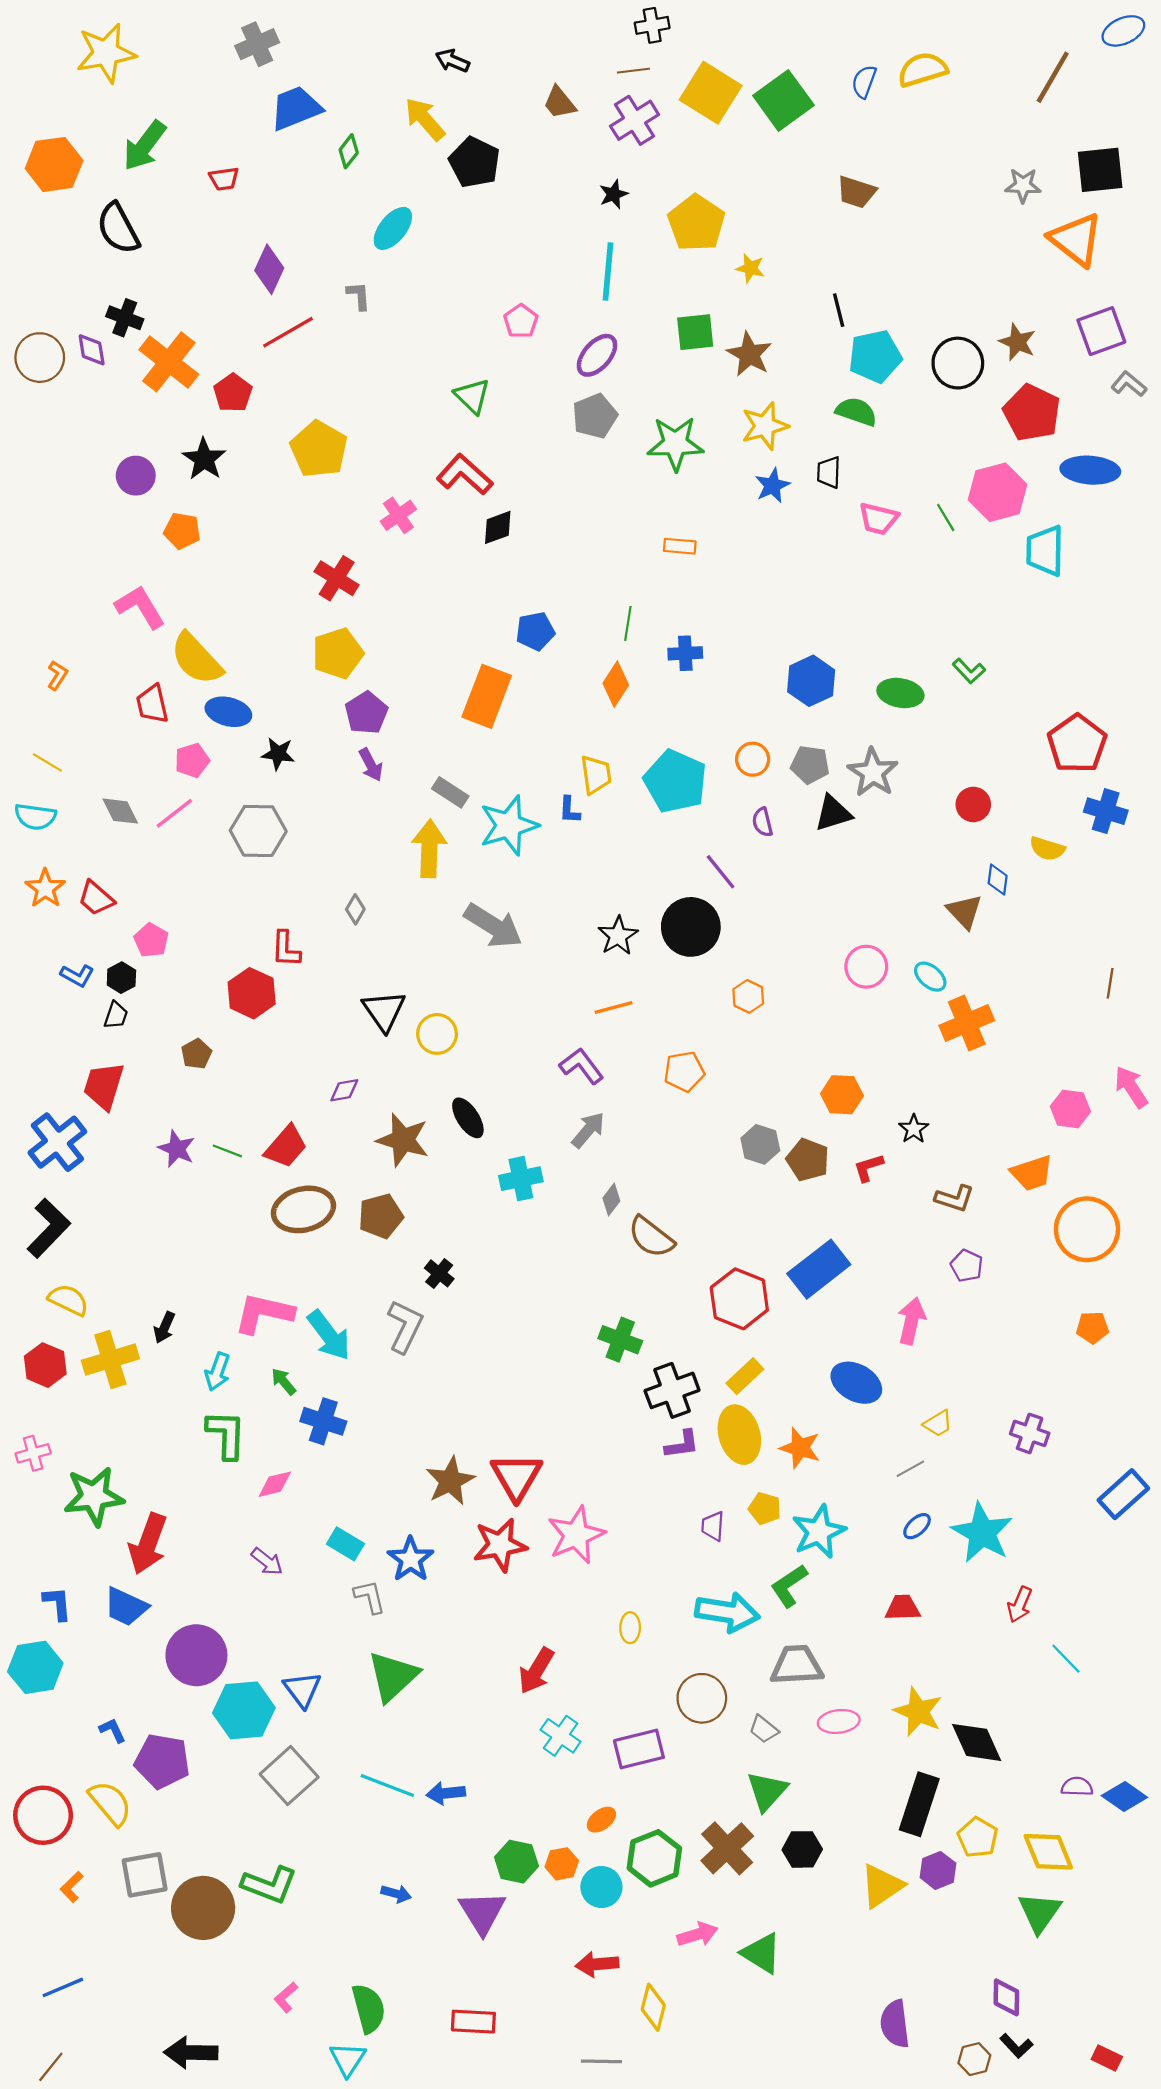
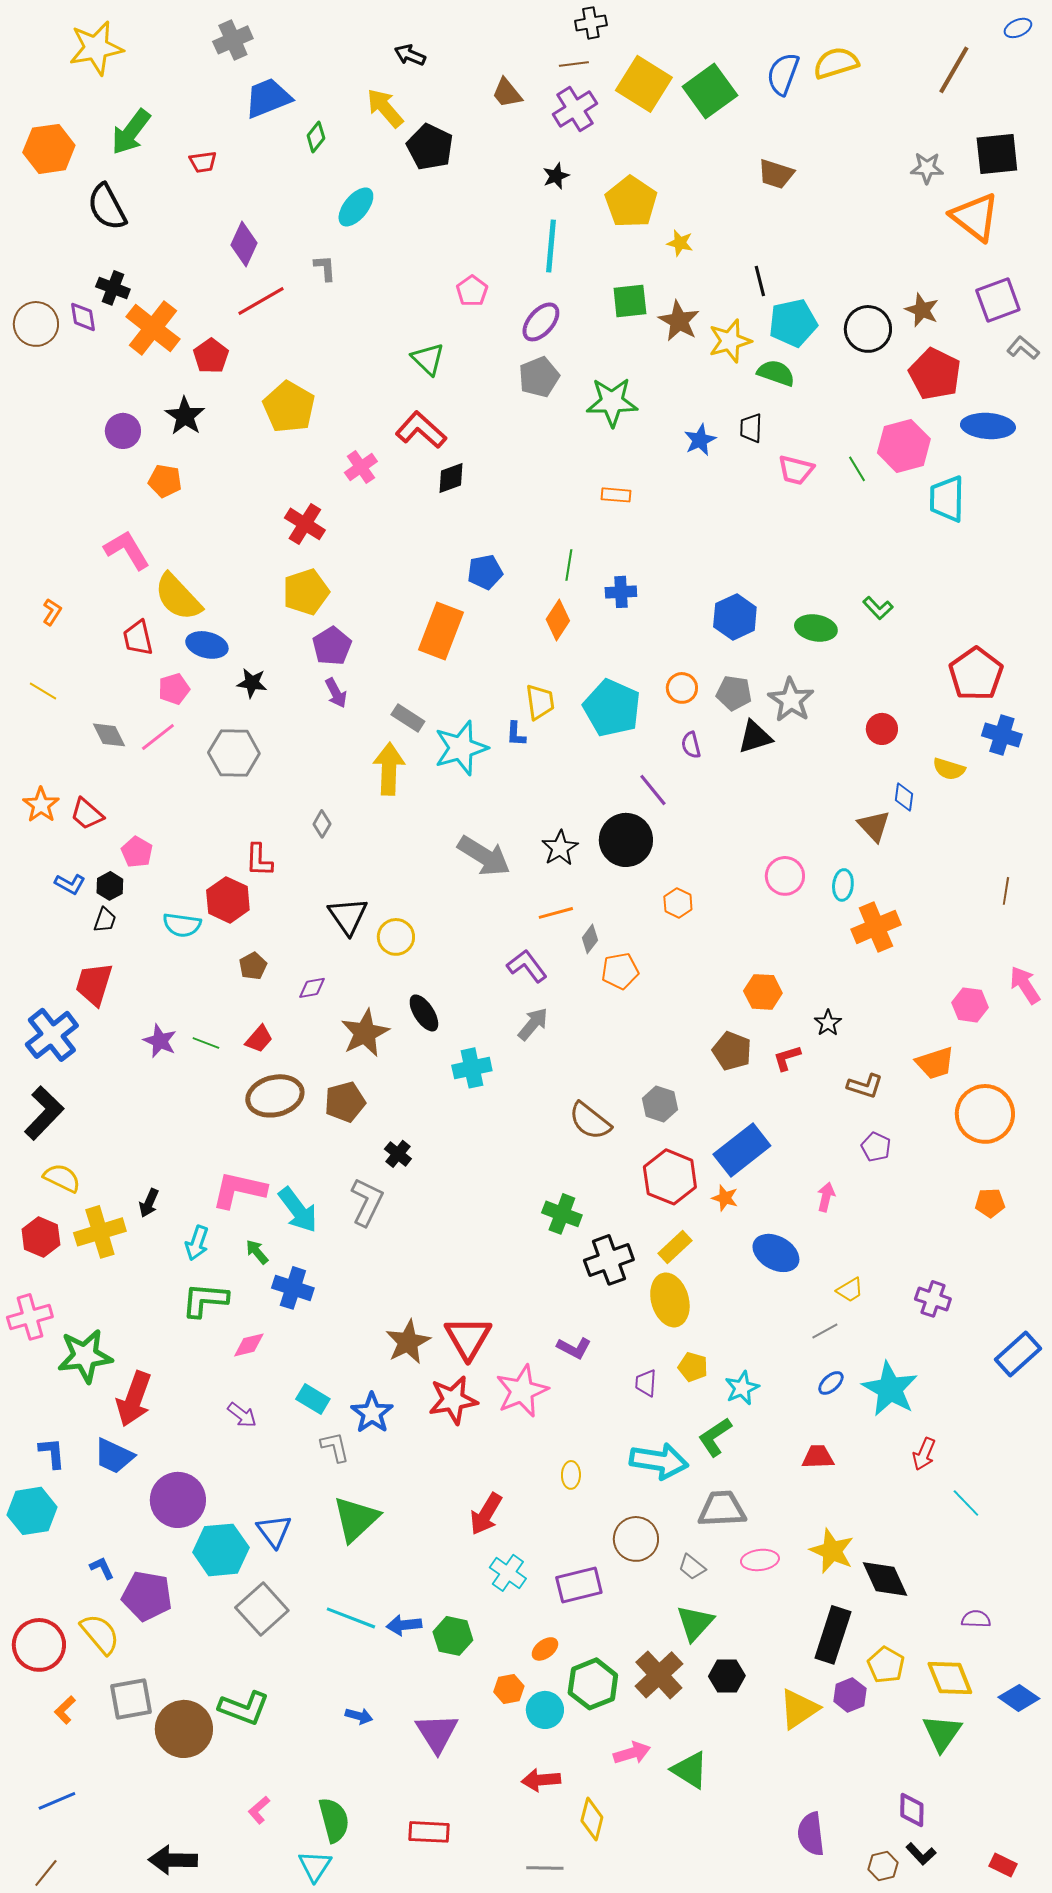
blue ellipse: (1123, 31) -> (1018, 28), size x0.7
blue semicircle: (864, 82) -> (783, 74), size x1.4
yellow star: (765, 426) -> (730, 341), moved
cyan semicircle: (35, 817) -> (182, 925), moved
gray arrow: (493, 926) -> (484, 856), moved
cyan ellipse: (930, 977) -> (843, 885), turned 56
brown pentagon: (196, 1054) -> (253, 966), moved
brown star: (403, 1140) -> (365, 1033), turned 30
gray hexagon: (760, 1144) -> (660, 1104), moved
red trapezoid: (286, 1147) -> (259, 1039), size x0.7
gray diamond: (611, 1200) -> (590, 939), moved
pink arrow: (911, 1321) -> (826, 1197), size x0.7
green L-shape: (226, 1435) -> (205, 1300), turned -87
purple L-shape: (682, 1444) -> (574, 1348), moved, turned 36
orange star: (800, 1448) -> (725, 1198), moved, size x0.7
pink cross: (33, 1453) -> (30, 1317), size x1.4
cyan star: (819, 1532) -> (742, 1388), size x0.7
blue diamond: (1124, 1797) -> (1019, 1698), moved
green hexagon: (516, 1862) -> (453, 1636), moved

